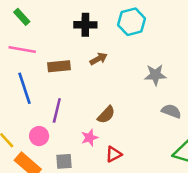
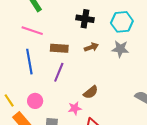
gray star: (155, 75) -> (120, 49), moved
purple line: (57, 110) -> (59, 72), moved

